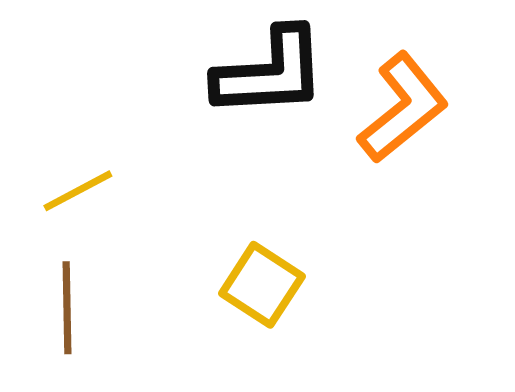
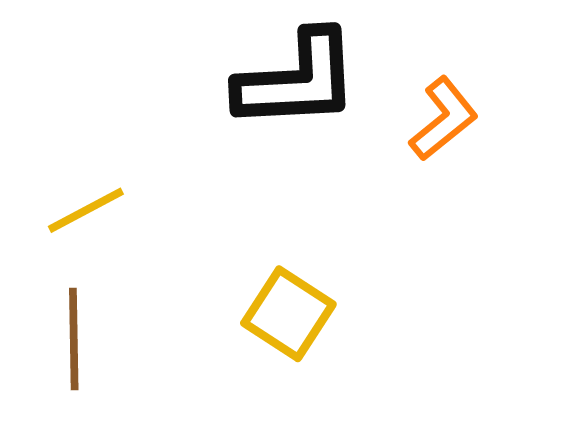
orange L-shape: (403, 108) -> (444, 119), size x0.7

